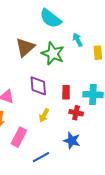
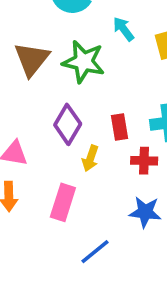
purple diamond: (38, 86) -> (68, 124), turned 45
yellow arrow: (44, 115) -> (90, 158), moved
pink rectangle: (19, 137) -> (63, 202), moved

